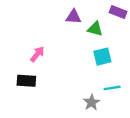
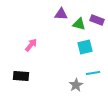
purple rectangle: (118, 12) -> (97, 20), moved
black rectangle: (26, 81) -> (21, 76), moved

